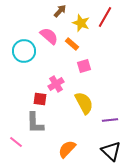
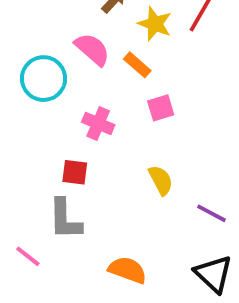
pink cross: (56, 84) -> (98, 123), moved, turned -35
yellow semicircle: (84, 103) -> (161, 180), size x0.7
purple line: (110, 120) -> (211, 213), turned 35
orange semicircle: (67, 149) -> (127, 270), turned 66

